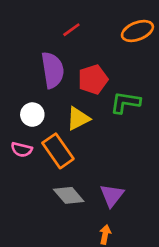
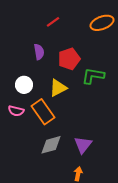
purple semicircle: (53, 70) -> (39, 52), size x0.6
gray diamond: (69, 195) -> (51, 145), turned -65

